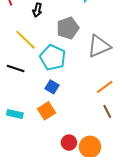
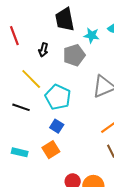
gray pentagon: (68, 28) -> (74, 55), moved

